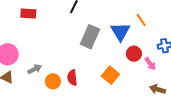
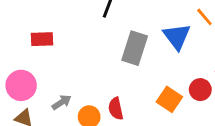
red rectangle: (28, 14) -> (42, 39), moved
red circle: (134, 54) -> (200, 90), moved

